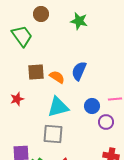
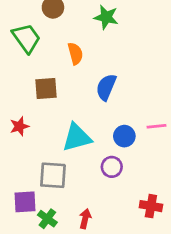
orange semicircle: (57, 77) -> (75, 54), moved, turned 42
purple circle: (106, 122) -> (112, 167), moved
gray square: (53, 134) -> (53, 175), moved

